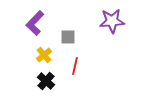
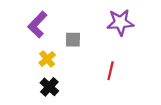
red line: (75, 66) -> (111, 71), moved

